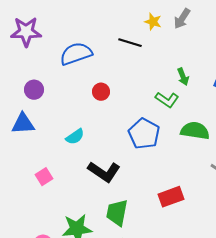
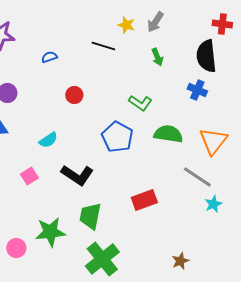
blue semicircle: (76, 54) -> (49, 57), size x0.5
green arrow: (183, 77) -> (157, 57), moved
pink square: (44, 177) -> (29, 176), moved

